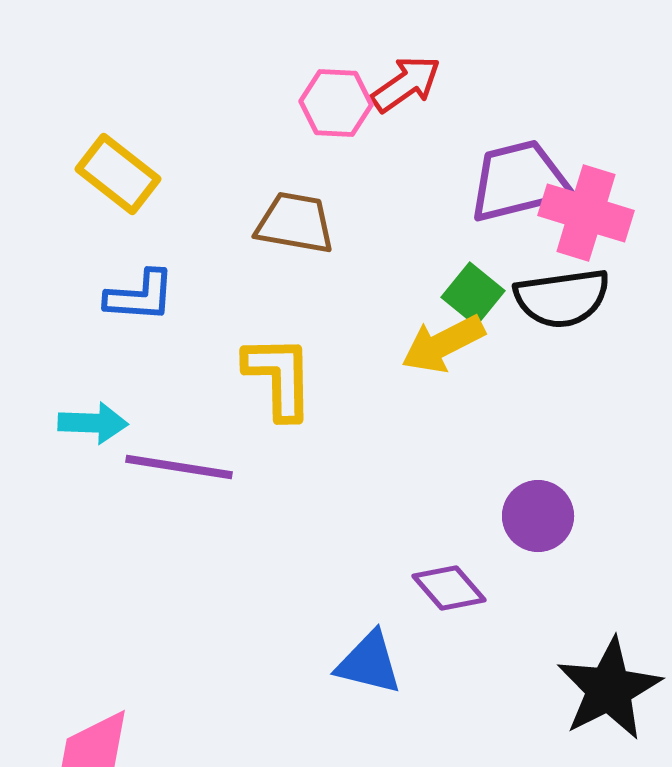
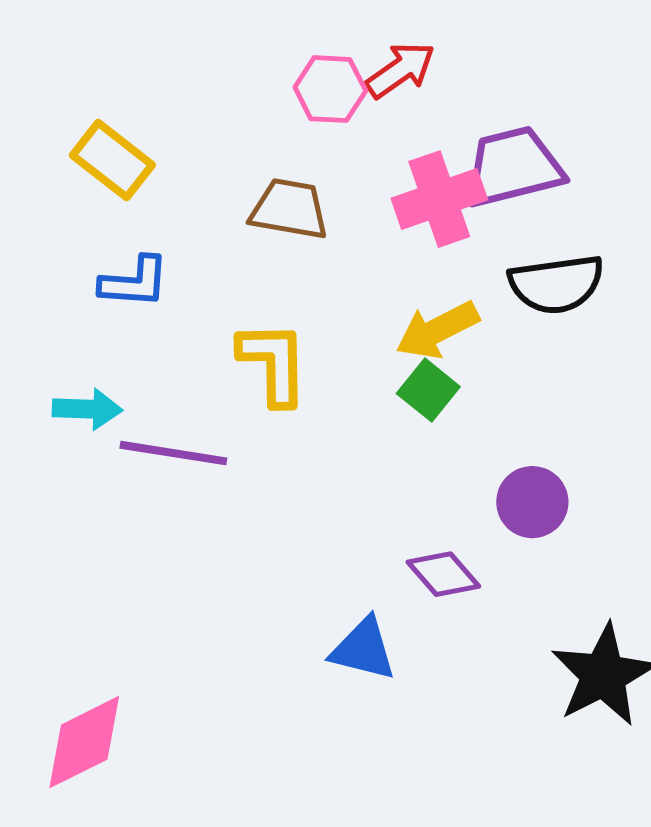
pink cross: (586, 213) -> (439, 199), moved, turned -36
green square: (473, 294) -> (428, 390), moved

